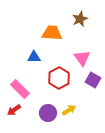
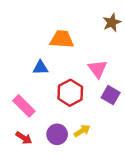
brown star: (80, 19) -> (112, 22), moved
red arrow: (14, 110) -> (24, 138), moved, turned -112

